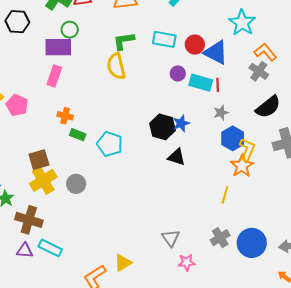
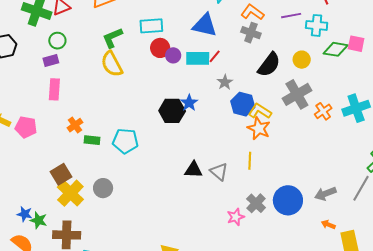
red circle: (195, 45) -> (160, 48), moved
purple rectangle: (58, 47) -> (51, 61), size x0.6
red line: (218, 85) -> (215, 56), turned 56
orange cross: (65, 116) -> (75, 125), turned -35
yellow L-shape: (247, 149) -> (260, 111), turned -65
black triangle: (177, 157) -> (193, 170), moved
gray triangle: (171, 238) -> (219, 172), moved
pink star: (187, 262) -> (236, 217), moved

